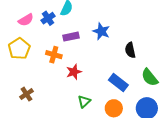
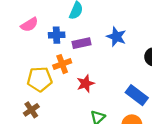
blue cross: (48, 18) -> (57, 35), moved, turned 32
yellow pentagon: (19, 49) -> (40, 79), moved, turned 30
orange cross: (54, 55) -> (62, 64), turned -35

